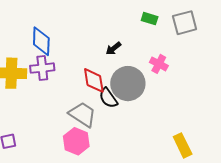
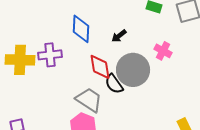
blue diamond: (41, 41) -> (81, 29), moved

